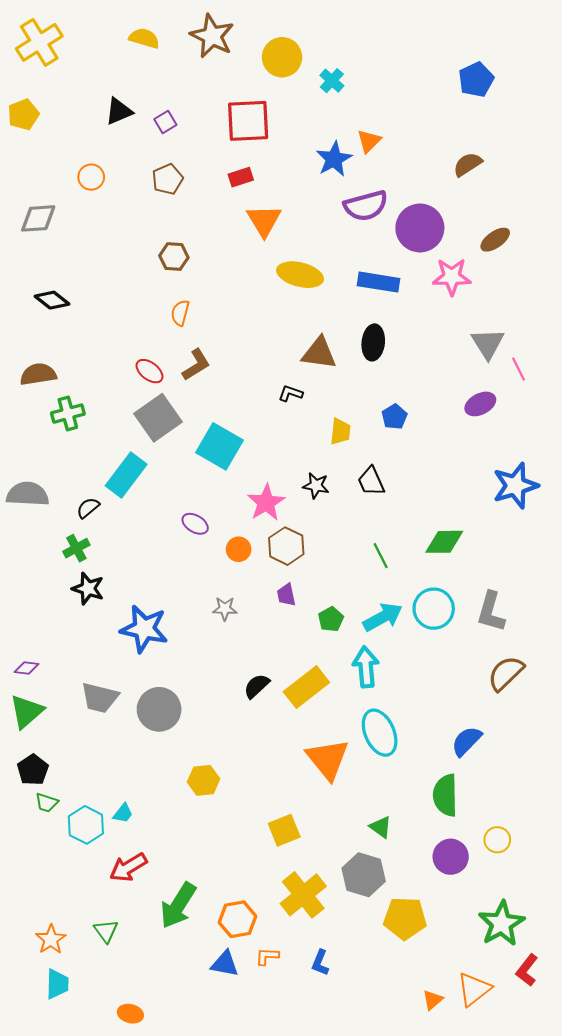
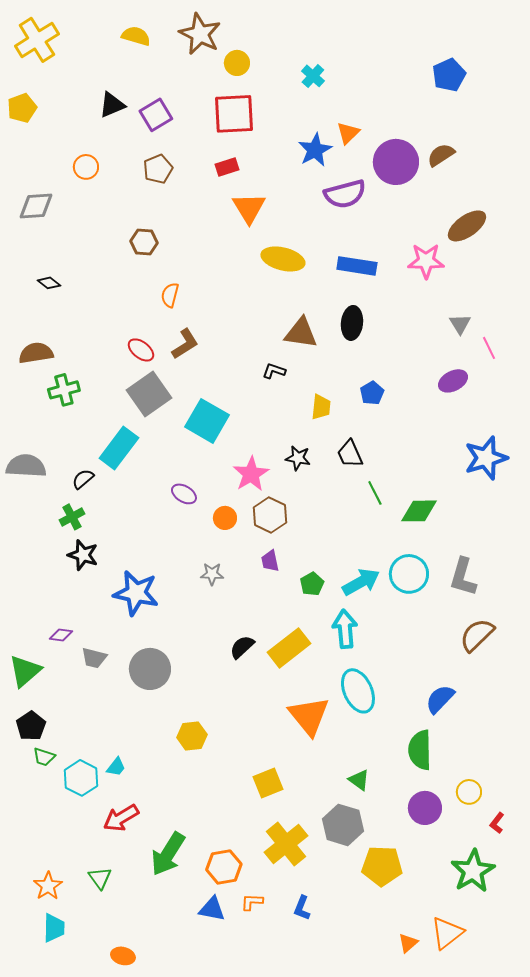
yellow circle: (282, 57) -> (237, 63), moved, size x0.7
purple square: (165, 122) -> (156, 115), size x1.5
purple circle: (420, 228) -> (396, 162), moved
brown ellipse: (495, 240) -> (467, 226), size x1.4
brown hexagon: (174, 257) -> (144, 242), moved
black diamond: (52, 300) -> (49, 283), size x0.7
gray triangle: (488, 344) -> (460, 324), size x0.7
green line: (381, 556) -> (375, 493), moved
purple diamond: (27, 668) -> (61, 635), moved
gray trapezoid: (100, 698) -> (94, 658), size x0.7
red L-shape: (527, 970) -> (497, 823), moved, size x0.7

